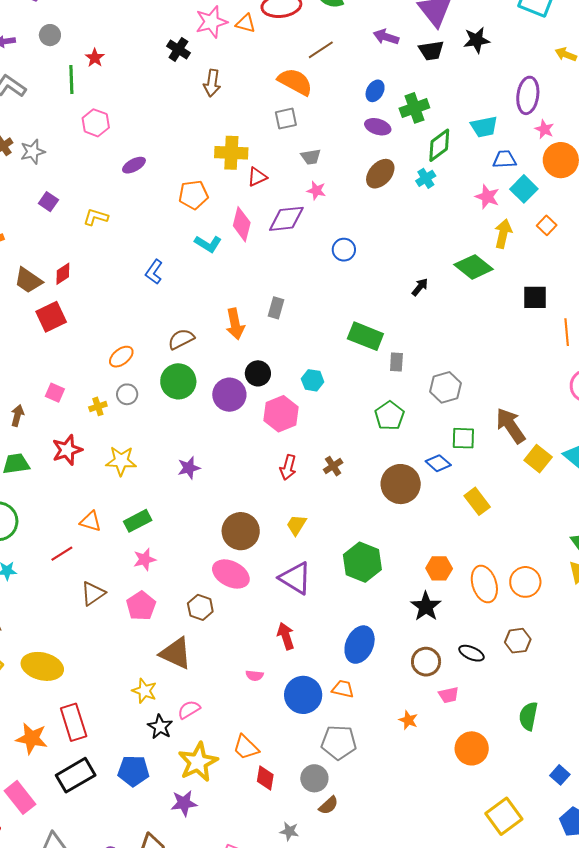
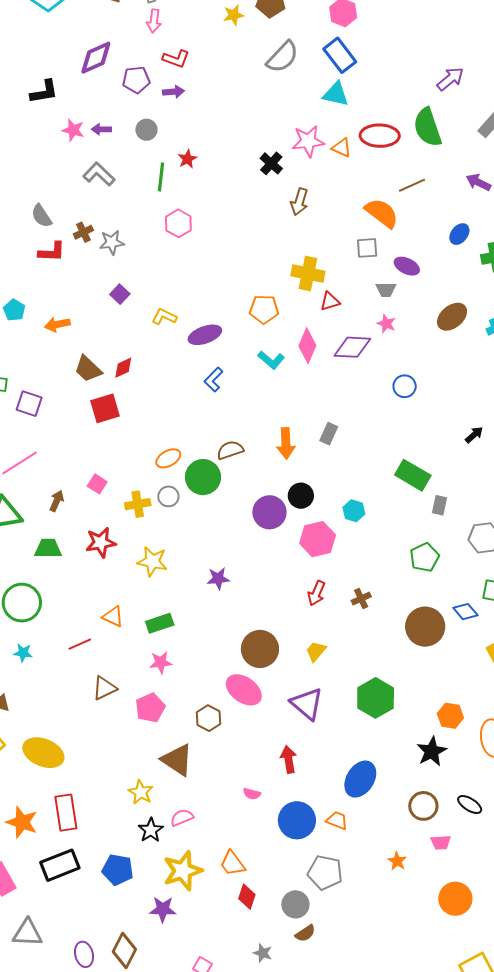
purple ellipse: (378, 127) -> (407, 266), moved
purple ellipse: (134, 165) -> (205, 335), moved, size x1.4
green circle: (178, 381) -> (203, 477), moved
yellow cross: (98, 406) -> (138, 504), size x1.4

